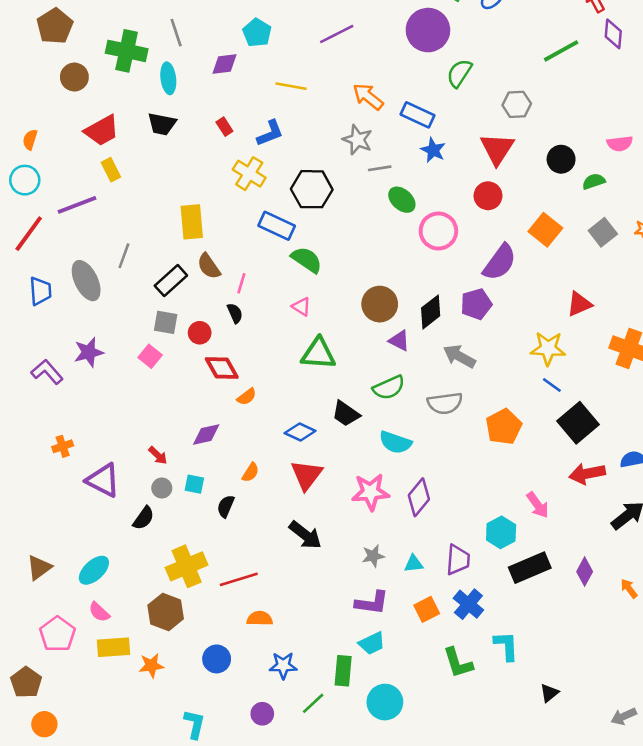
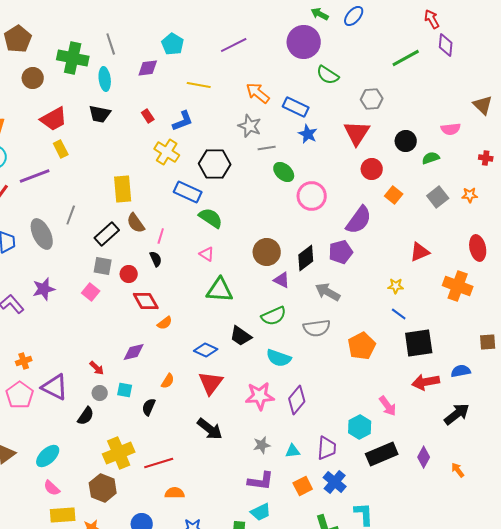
green semicircle: (459, 73) -> (328, 75), turned -90
red circle: (488, 196) -> (372, 169), moved
orange square: (545, 230) -> (394, 195), size x0.7
yellow star: (548, 348) -> (396, 286), size x0.6
black square: (578, 423) -> (419, 343), turned 32
pink pentagon: (57, 634) -> (20, 395), moved

